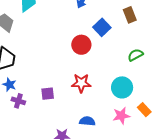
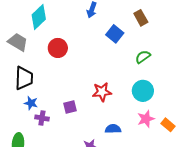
red circle: (81, 45) -> (58, 48), moved
green semicircle: (135, 55) -> (143, 57), moved
orange rectangle: (144, 110) -> (168, 125), moved

